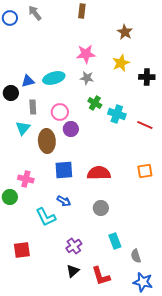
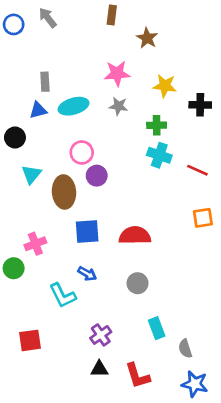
brown star: (125, 32) -> (147, 38), moved
yellow star: (121, 63) -> (165, 86), turned 30
black circle: (11, 93) -> (15, 138), moved
green cross: (95, 103) -> (157, 125), moved, turned -32
gray rectangle: (33, 107) -> (45, 82), moved
orange square: (145, 171) -> (203, 218), moved
pink cross: (26, 179) -> (35, 244), turned -35
black triangle: (73, 271) -> (99, 369), turned 40

